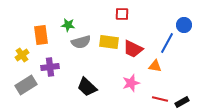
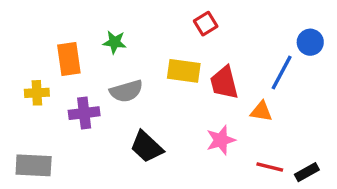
red square: (122, 14) -> (206, 24), turned -32
gray semicircle: (81, 42) -> (126, 91), moved
red trapezoid: (133, 49) -> (224, 83), turned 50
yellow cross: (22, 55) -> (37, 93), turned 32
gray rectangle: (26, 85) -> (34, 165), moved, turned 35

